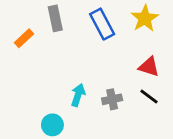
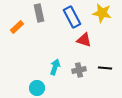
yellow star: (145, 18) -> (102, 13), turned -30
red triangle: (149, 67) -> (84, 40), moved
black line: (149, 96) -> (105, 68), turned -32

